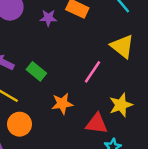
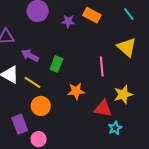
green rectangle: (36, 71) -> (56, 64), turned 70
pink line: (93, 72) -> (102, 67), turned -42

